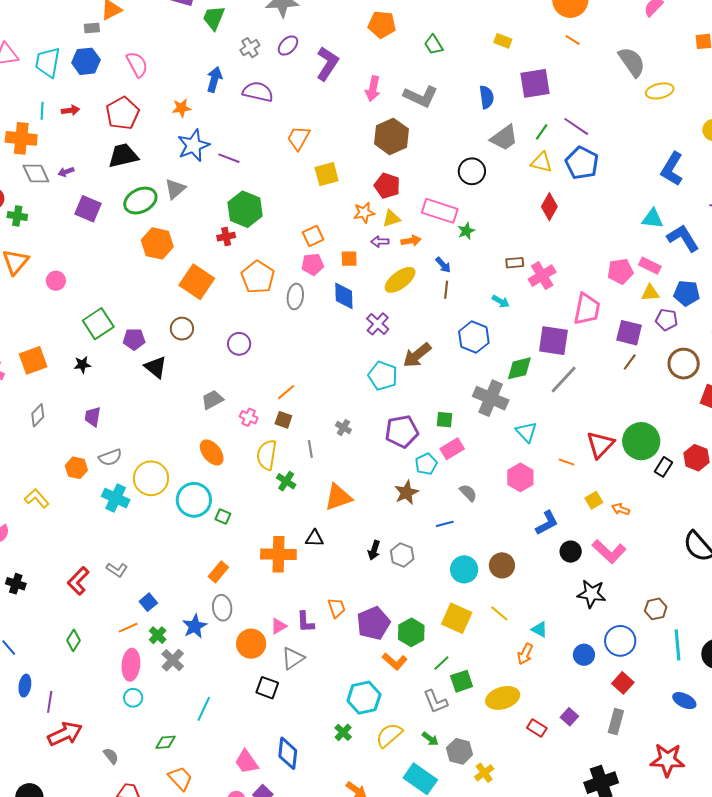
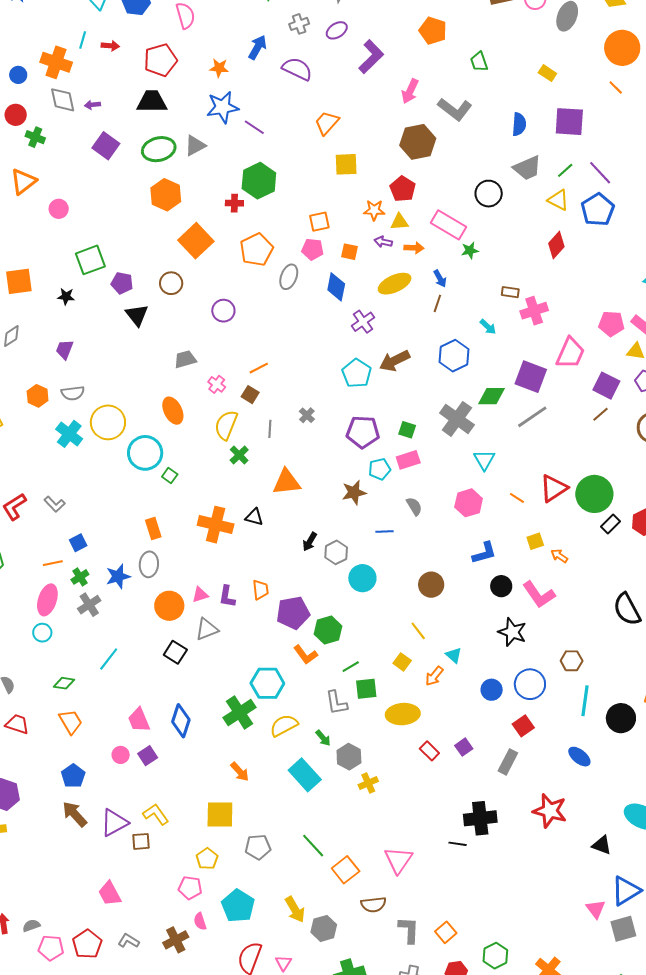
cyan circle: (464, 569) -> (362, 578), moved
orange rectangle: (218, 572) -> (153, 529), turned -70
yellow square: (457, 618) -> (402, 662), moved, size x0.6
green cross: (343, 732) -> (240, 713), size x1.8

